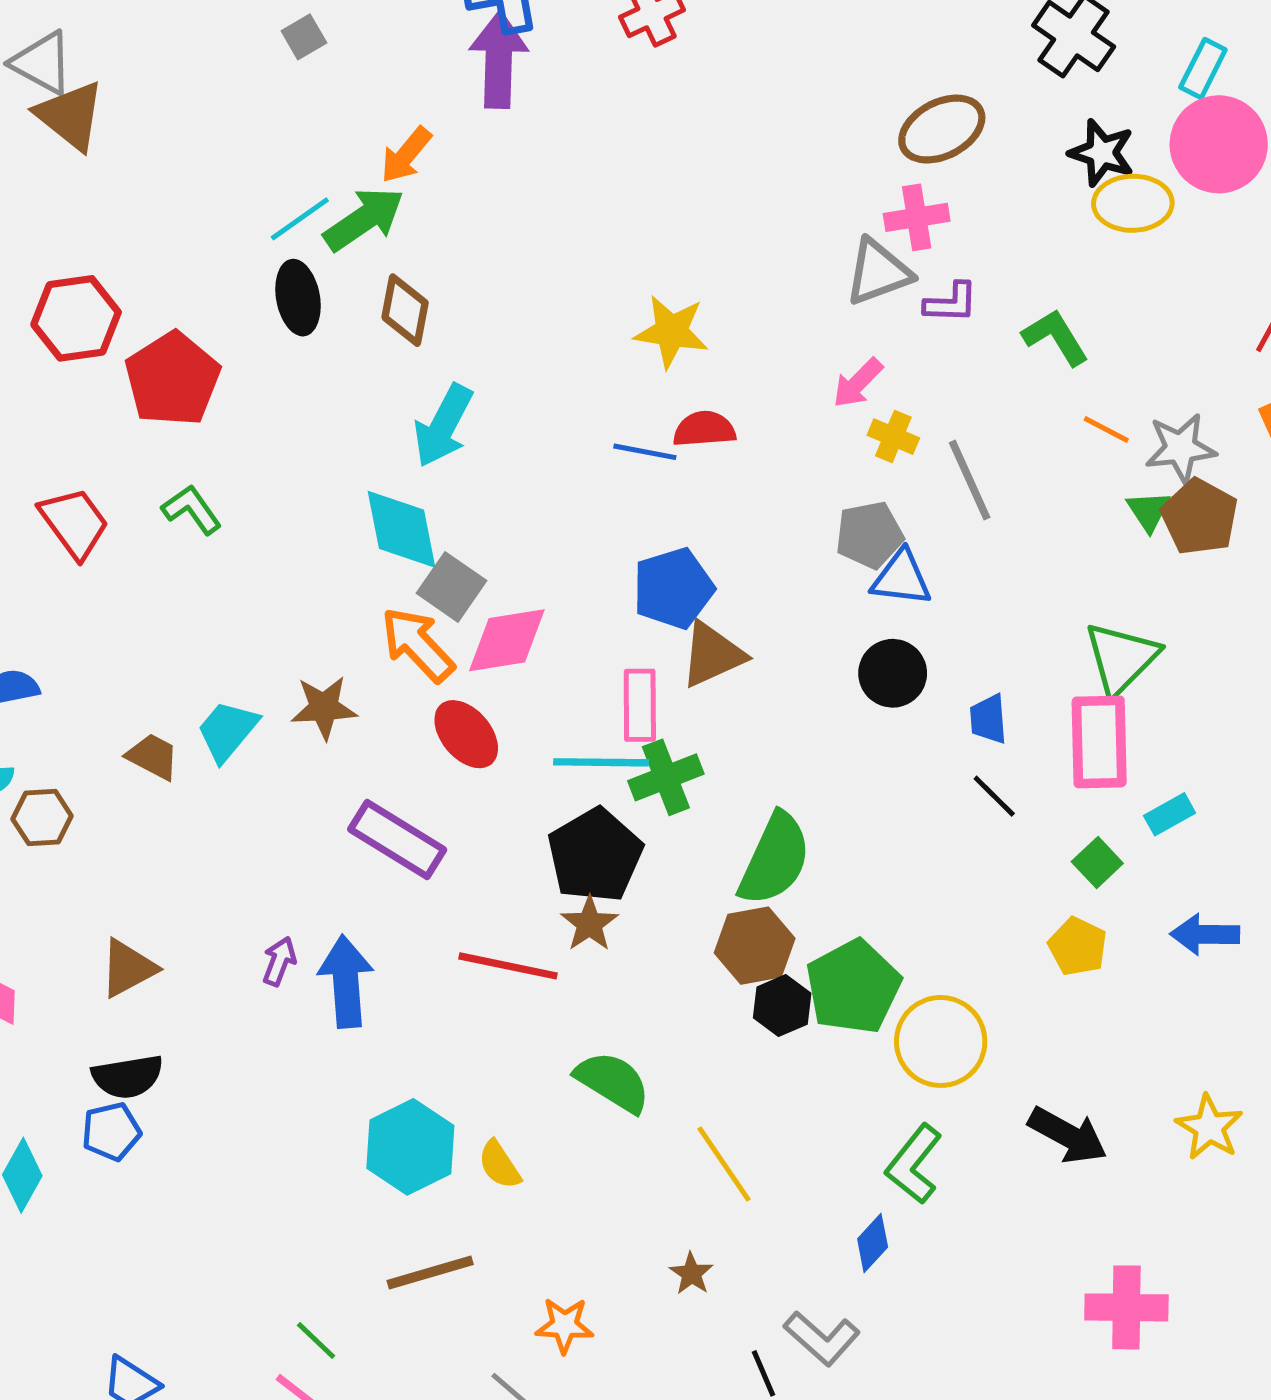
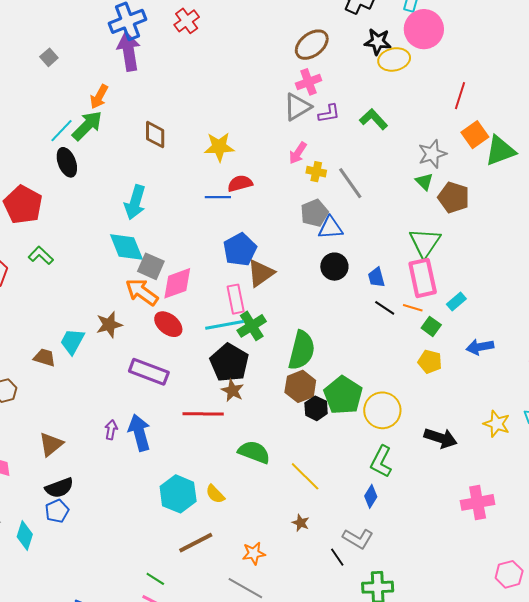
brown diamond: (405, 310) -> (155, 135), moved
orange line: (1106, 430) -> (413, 308), moved
brown pentagon: (1200, 517) -> (454, 197), moved

